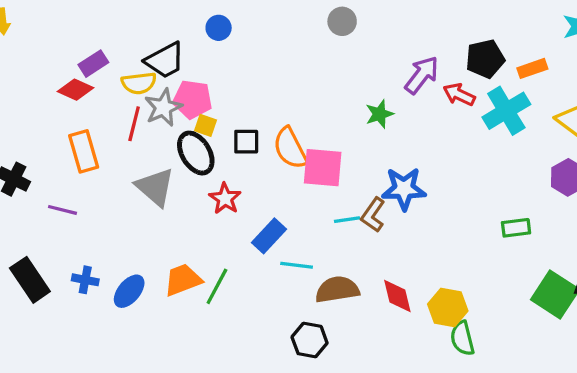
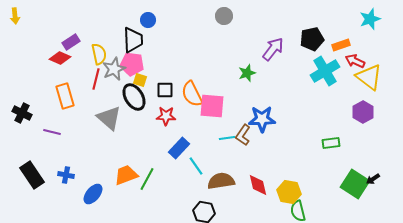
black trapezoid: (165, 60) -> (133, 40), moved, turned -64
yellow semicircle: (139, 83) -> (99, 54), turned -95
red arrow: (459, 94) -> (355, 61), moved
red star: (225, 199) -> (166, 116), moved, turned -30
cyan line: (297, 265) -> (196, 166), turned 48
blue ellipse: (129, 291) -> (93, 194), moved

